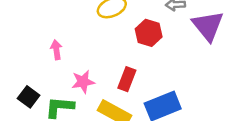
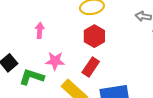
red hexagon: (149, 33) -> (94, 36), moved

